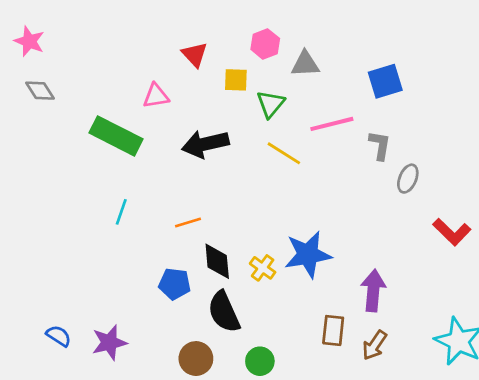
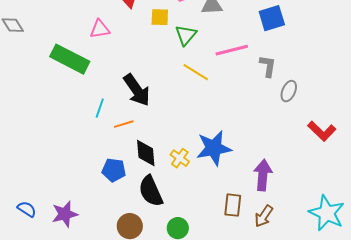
black arrow: (205, 144) -> (137, 90), moved, turned -112
cyan line: (121, 212) -> (100, 108), moved

